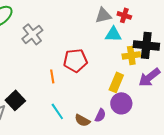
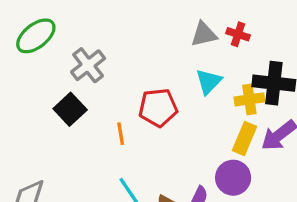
cyan triangle: (113, 34) -> (209, 82), moved, turned -48
yellow rectangle: (116, 82) -> (245, 139), moved
black square: (15, 100) -> (70, 109), moved

